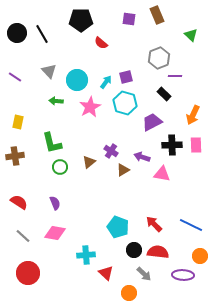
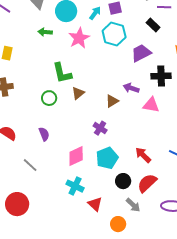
green L-shape: (52, 143) -> (62, 73), moved
purple cross: (111, 151) -> (100, 128), moved
cyan pentagon: (118, 227) -> (107, 158), turned 30
pink diamond: (55, 233) -> (76, 156), moved, turned -35
gray line: (23, 236) -> (30, 165), moved
red semicircle: (158, 252) -> (147, 183), turned -50
cyan cross: (86, 255) -> (75, 186), turned 30

